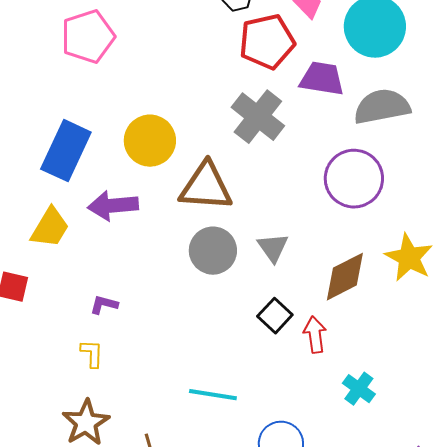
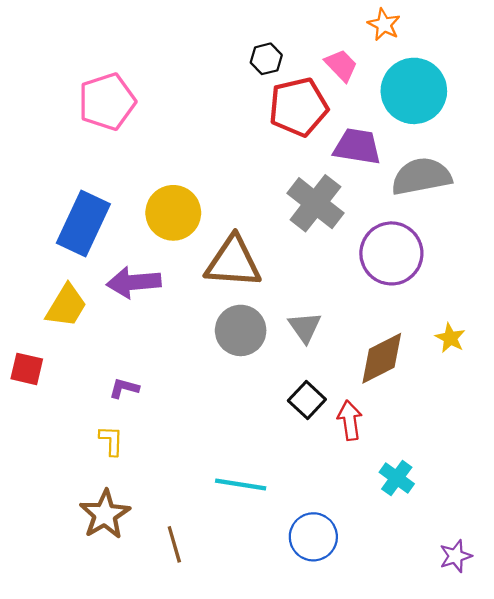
gray cross: (258, 117) -> (315, 203), moved
yellow star: (409, 258) -> (450, 338), size x0.6

